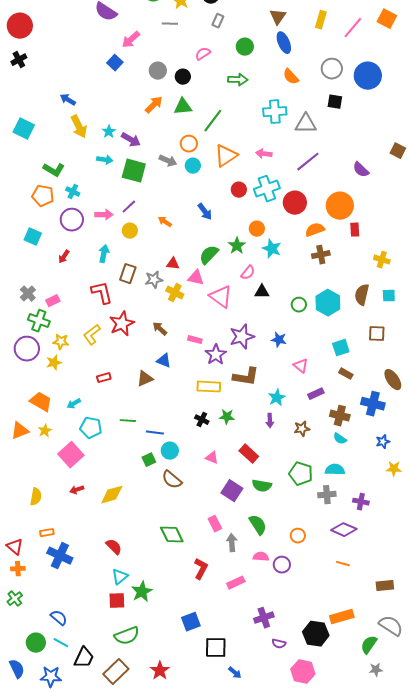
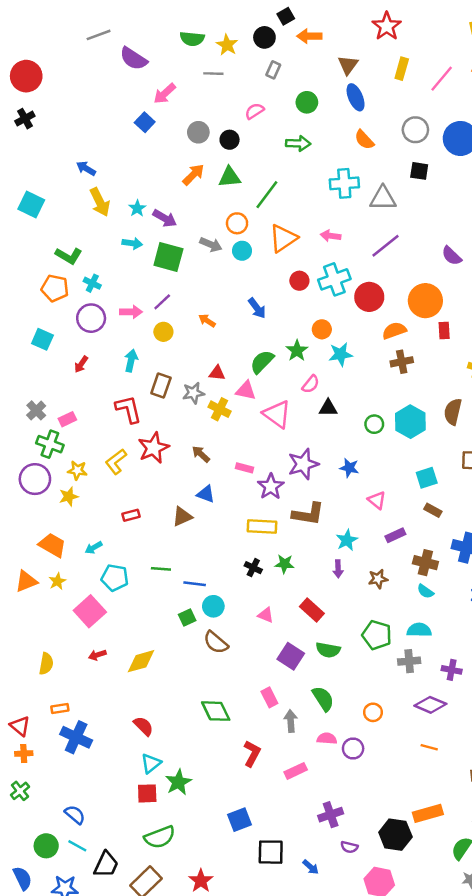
cyan star: (272, 249) -> (341, 354), turned -30
blue arrow: (235, 673) -> (311, 867), moved

